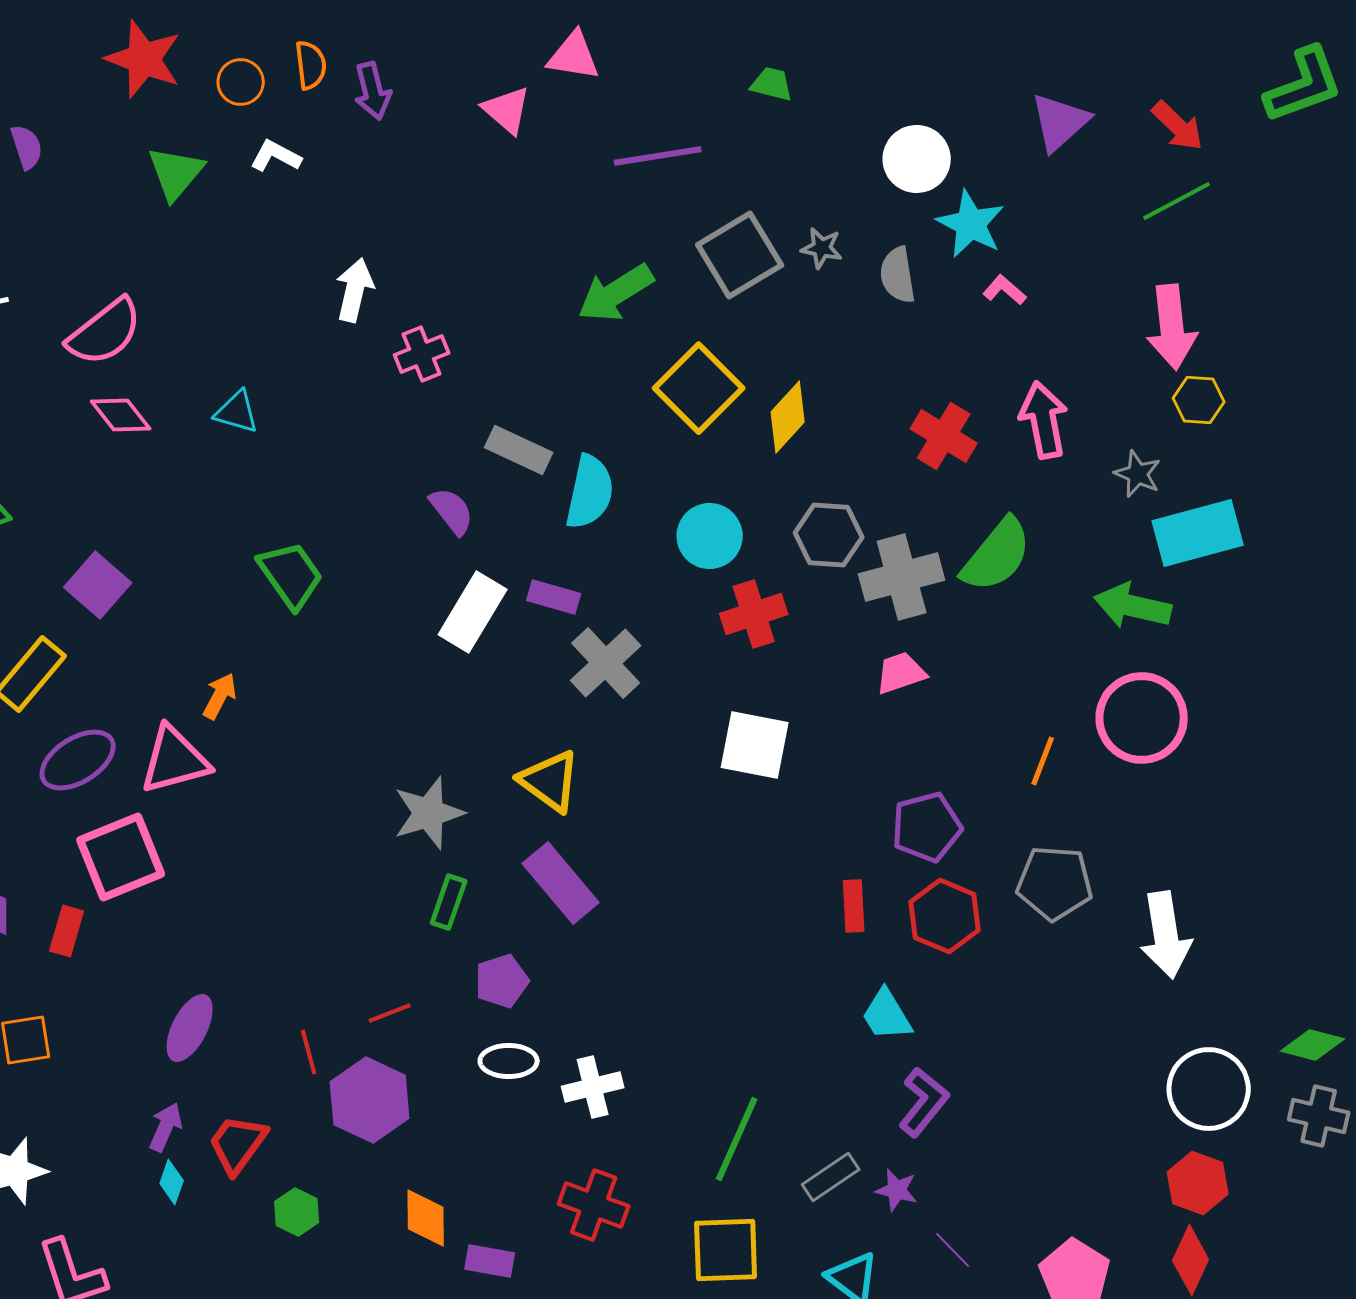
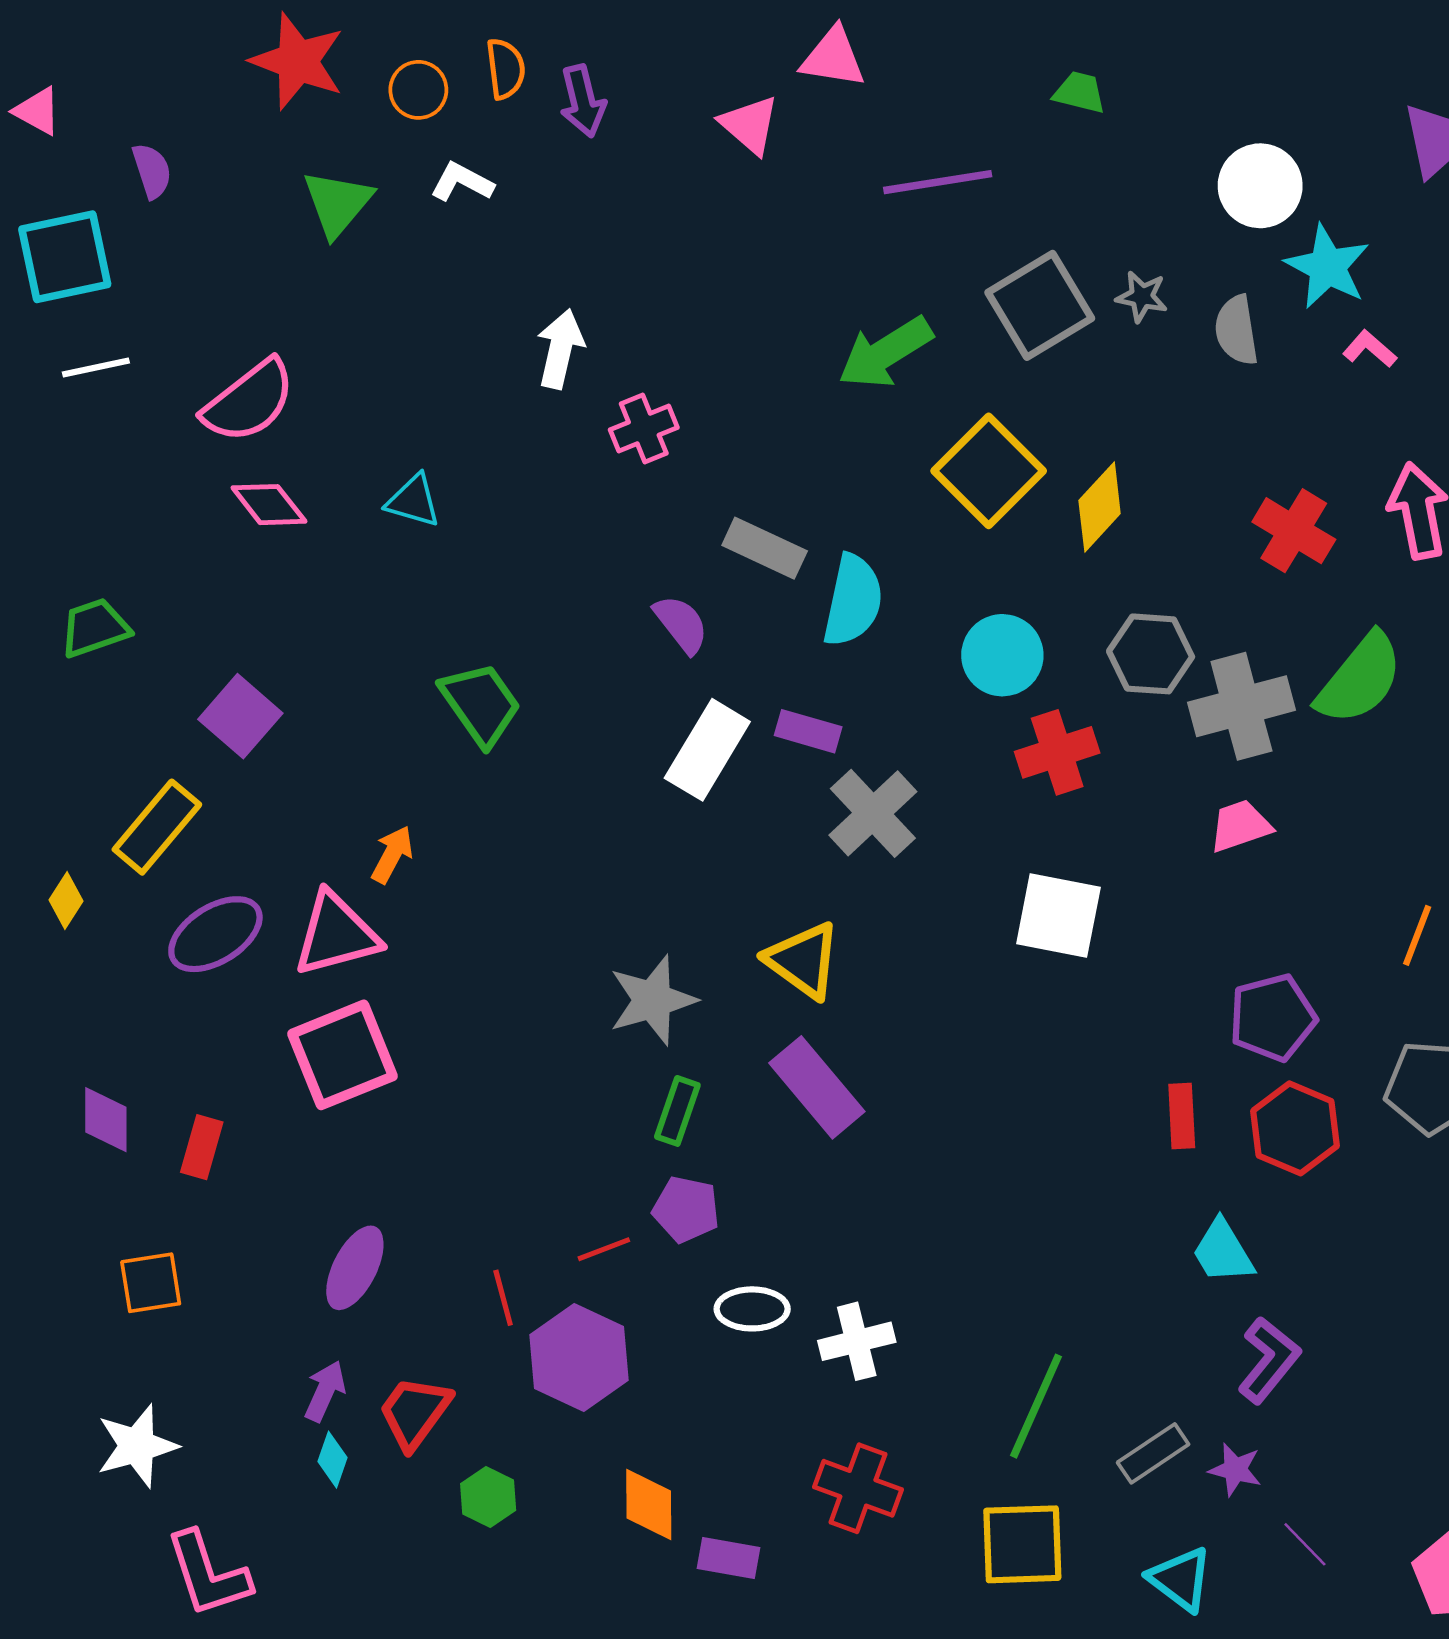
pink square: (121, 857) -> (342, 1055), moved
purple pentagon: (502, 981) -> (686, 1209), moved, turned 30

